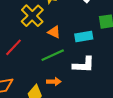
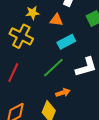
orange triangle: (54, 32) -> (56, 20), moved
cyan rectangle: (84, 36) -> (66, 42), moved

